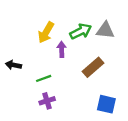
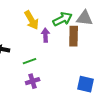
yellow arrow: (46, 32) -> (32, 20), turned -60
brown rectangle: (93, 67) -> (74, 36), moved, turned -48

